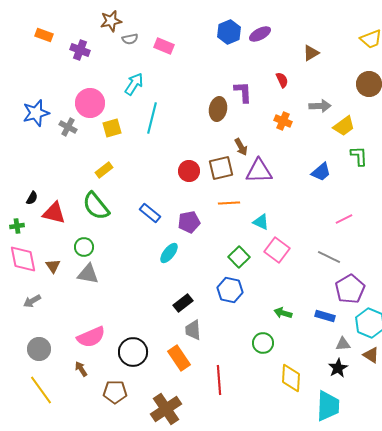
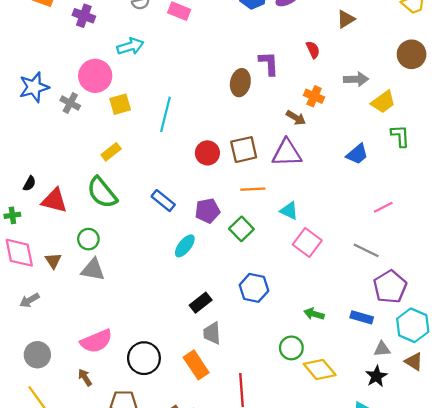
cyan arrow: (134, 84) -> (130, 46), moved, turned 40
cyan line: (152, 118) -> (166, 114), moved
brown arrow: (241, 147) -> (296, 118), moved, turned -30
green square: (239, 257) -> (241, 229), moved
yellow diamond: (291, 378) -> (320, 369), moved, turned -44

